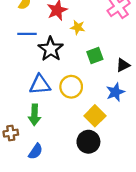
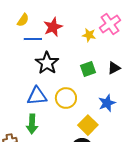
yellow star: (78, 27) -> (89, 35), moved
blue line: (27, 34) -> (33, 39), moved
black triangle: (123, 65) -> (114, 68), moved

